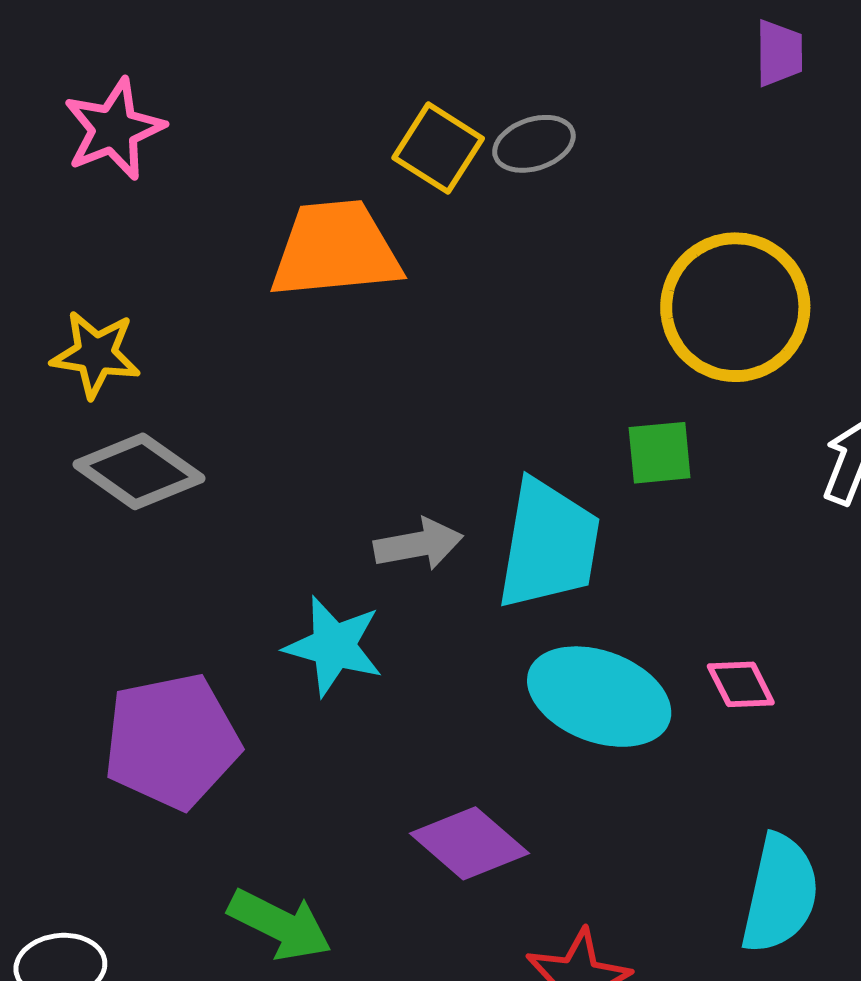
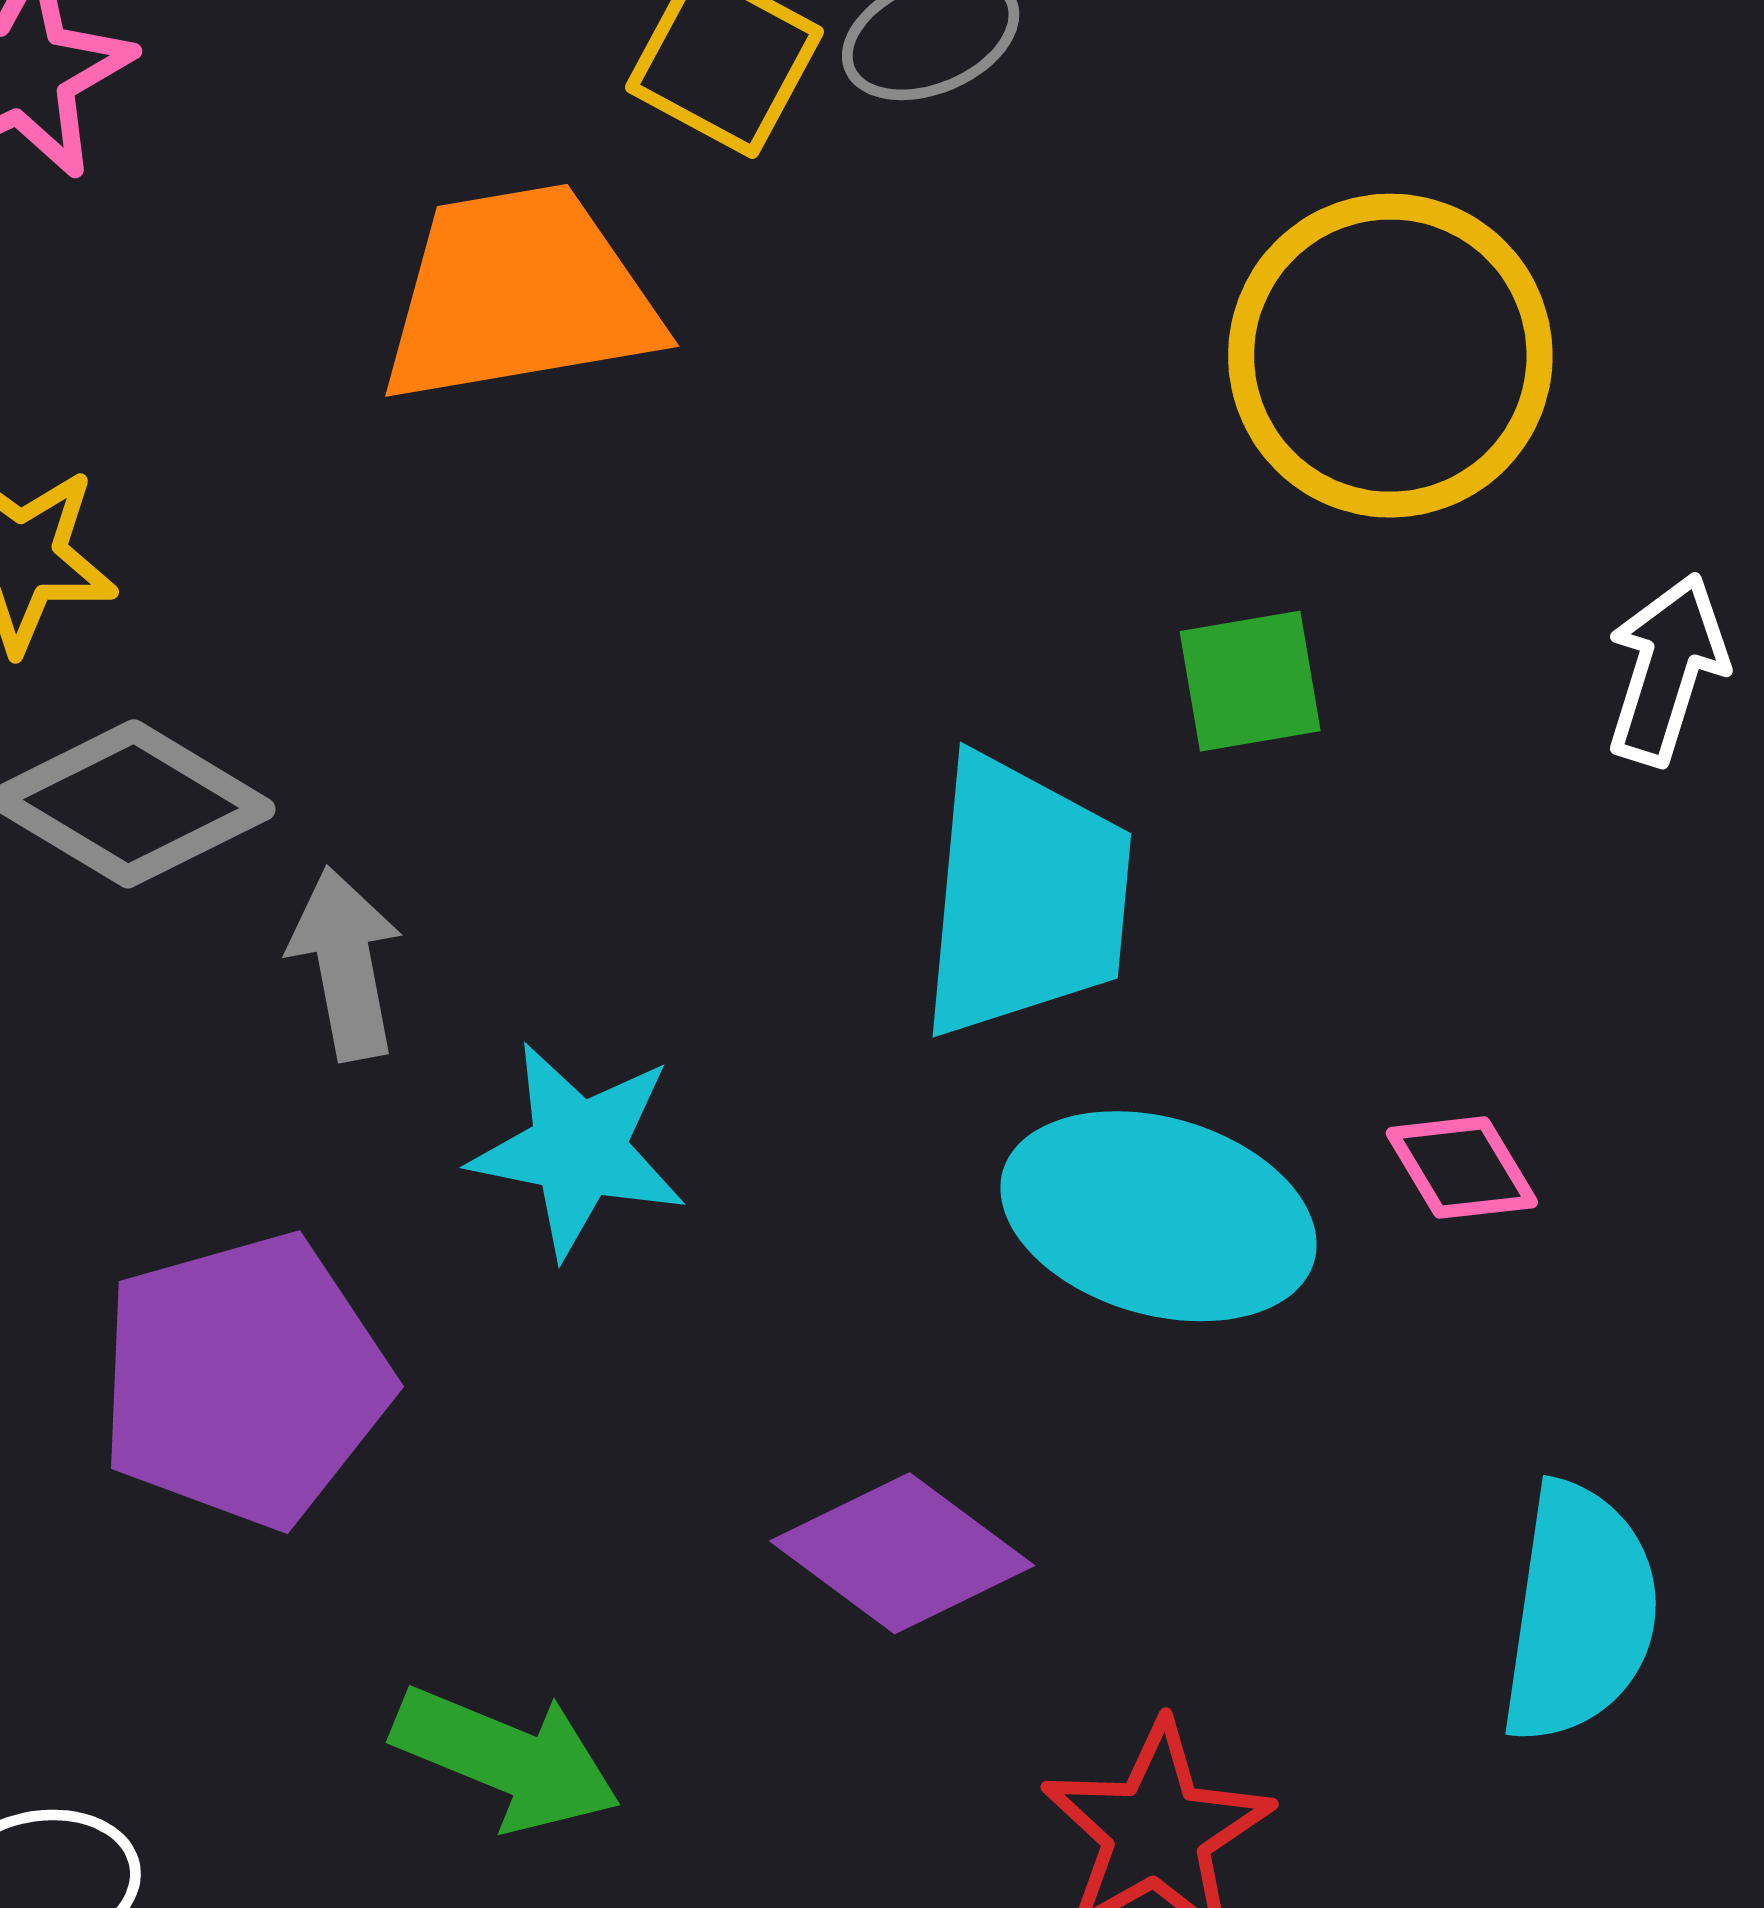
gray arrow: (418, 544) -> (345, 964), moved, turned -86

